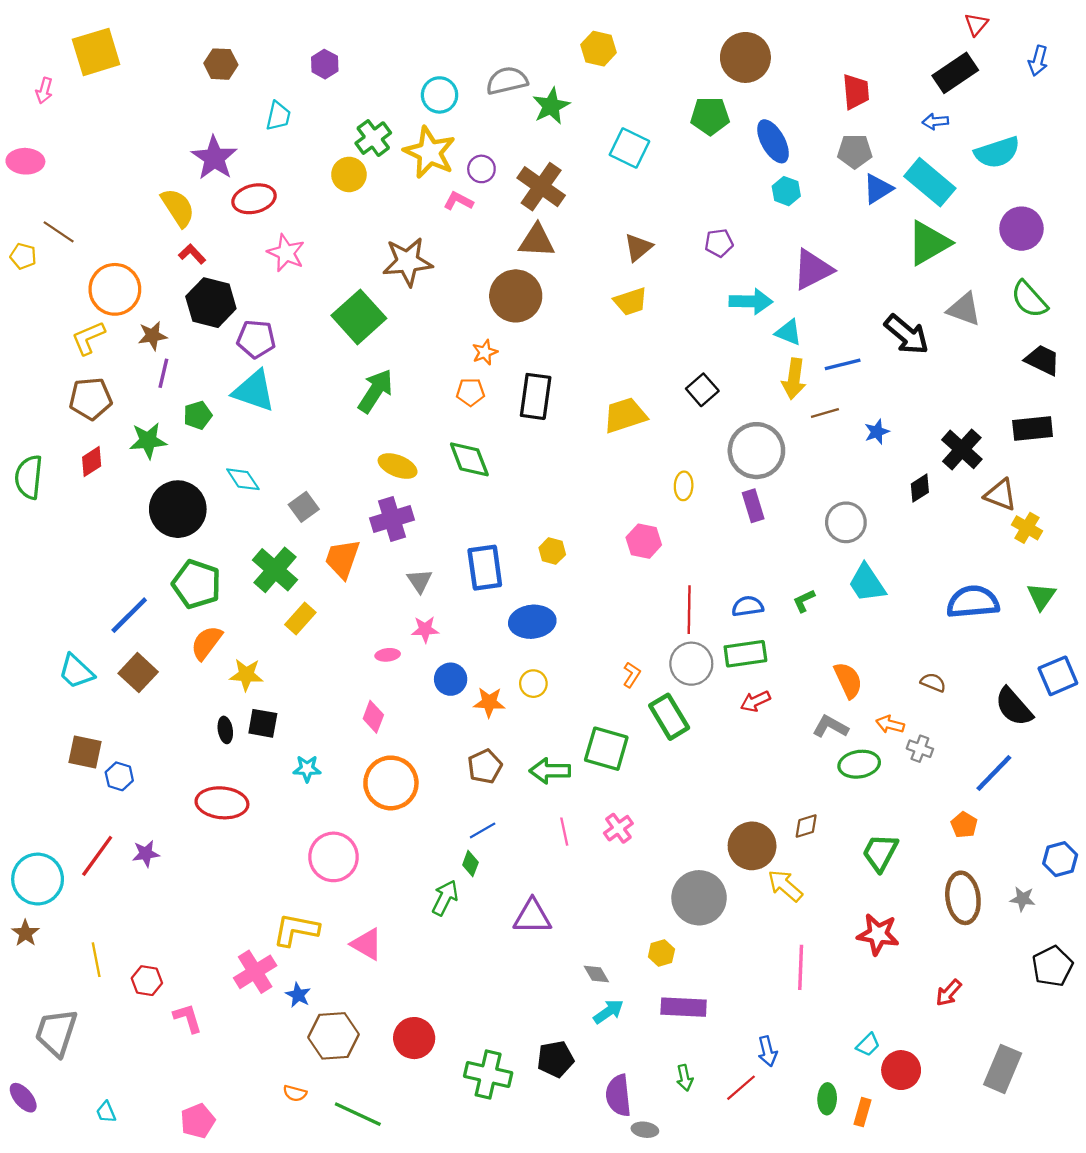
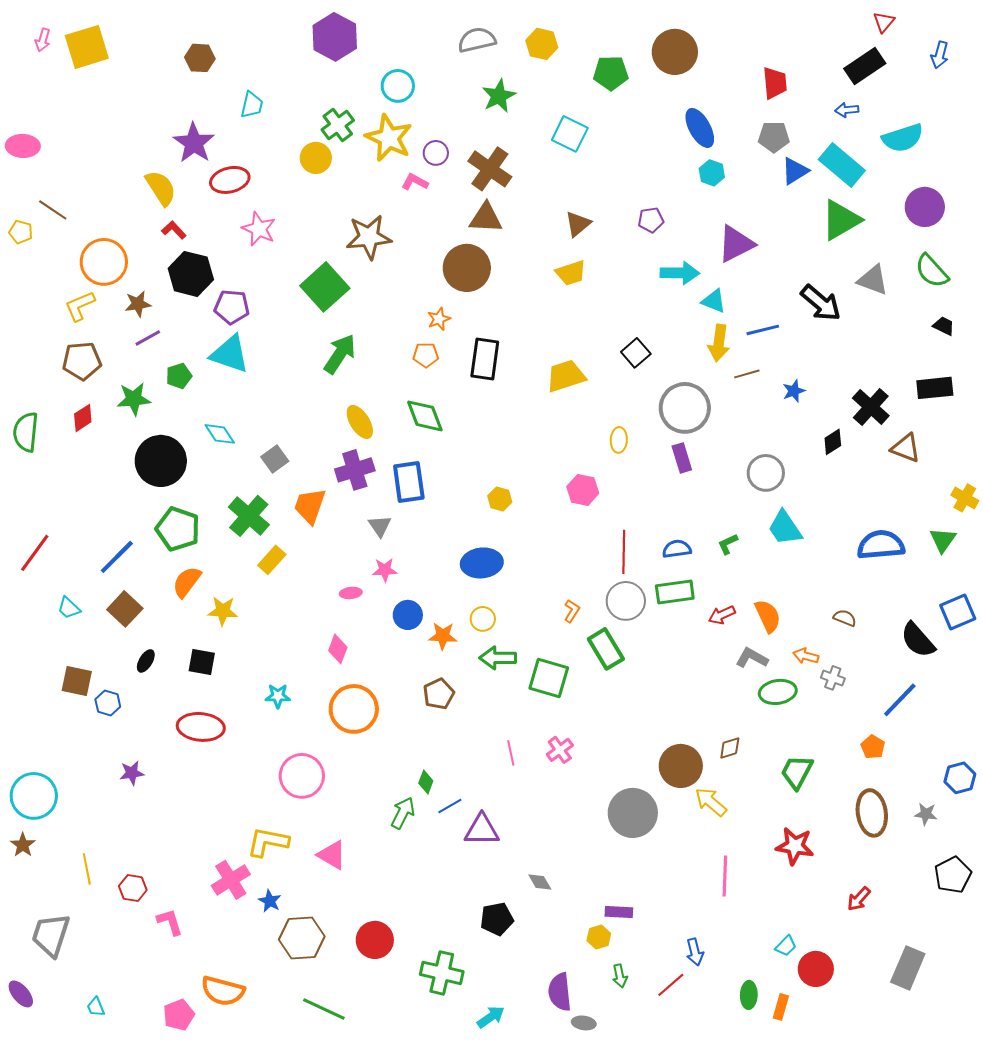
purple hexagon: (325, 64) -> (335, 37), moved, size x1.8
gray semicircle: (507, 81) -> (477, 40), moved
pink arrow: (44, 91) -> (43, 40), moved
green pentagon: (710, 116) -> (611, 73), moved
black trapezoid: (1042, 360) -> (944, 326), size x0.7
purple line: (163, 373) -> (148, 338), turned 48
yellow ellipse: (398, 466) -> (360, 422), turned 36
yellow cross: (1027, 528) -> (965, 498), moved
blue rectangle: (485, 568) -> (409, 482), moved
cyan trapezoid: (76, 671) -> (69, 608), size x0.7
red arrow: (755, 701) -> (722, 615), moved
black square: (263, 723) -> (202, 662), moved
black ellipse: (225, 730) -> (146, 661), moved, turned 40
green arrow: (550, 771) -> (498, 658), moved
blue line: (483, 830) -> (450, 806), moved
red line: (97, 856) -> (35, 553), moved
yellow hexagon: (661, 953) -> (599, 937), moved
purple rectangle: (684, 1007) -> (619, 912), size x0.7
cyan arrow: (608, 1012) -> (491, 1017), moved
black pentagon: (555, 1059) -> (497, 919), moved
orange semicircle: (295, 1093) -> (223, 991), moved, size x2.0

